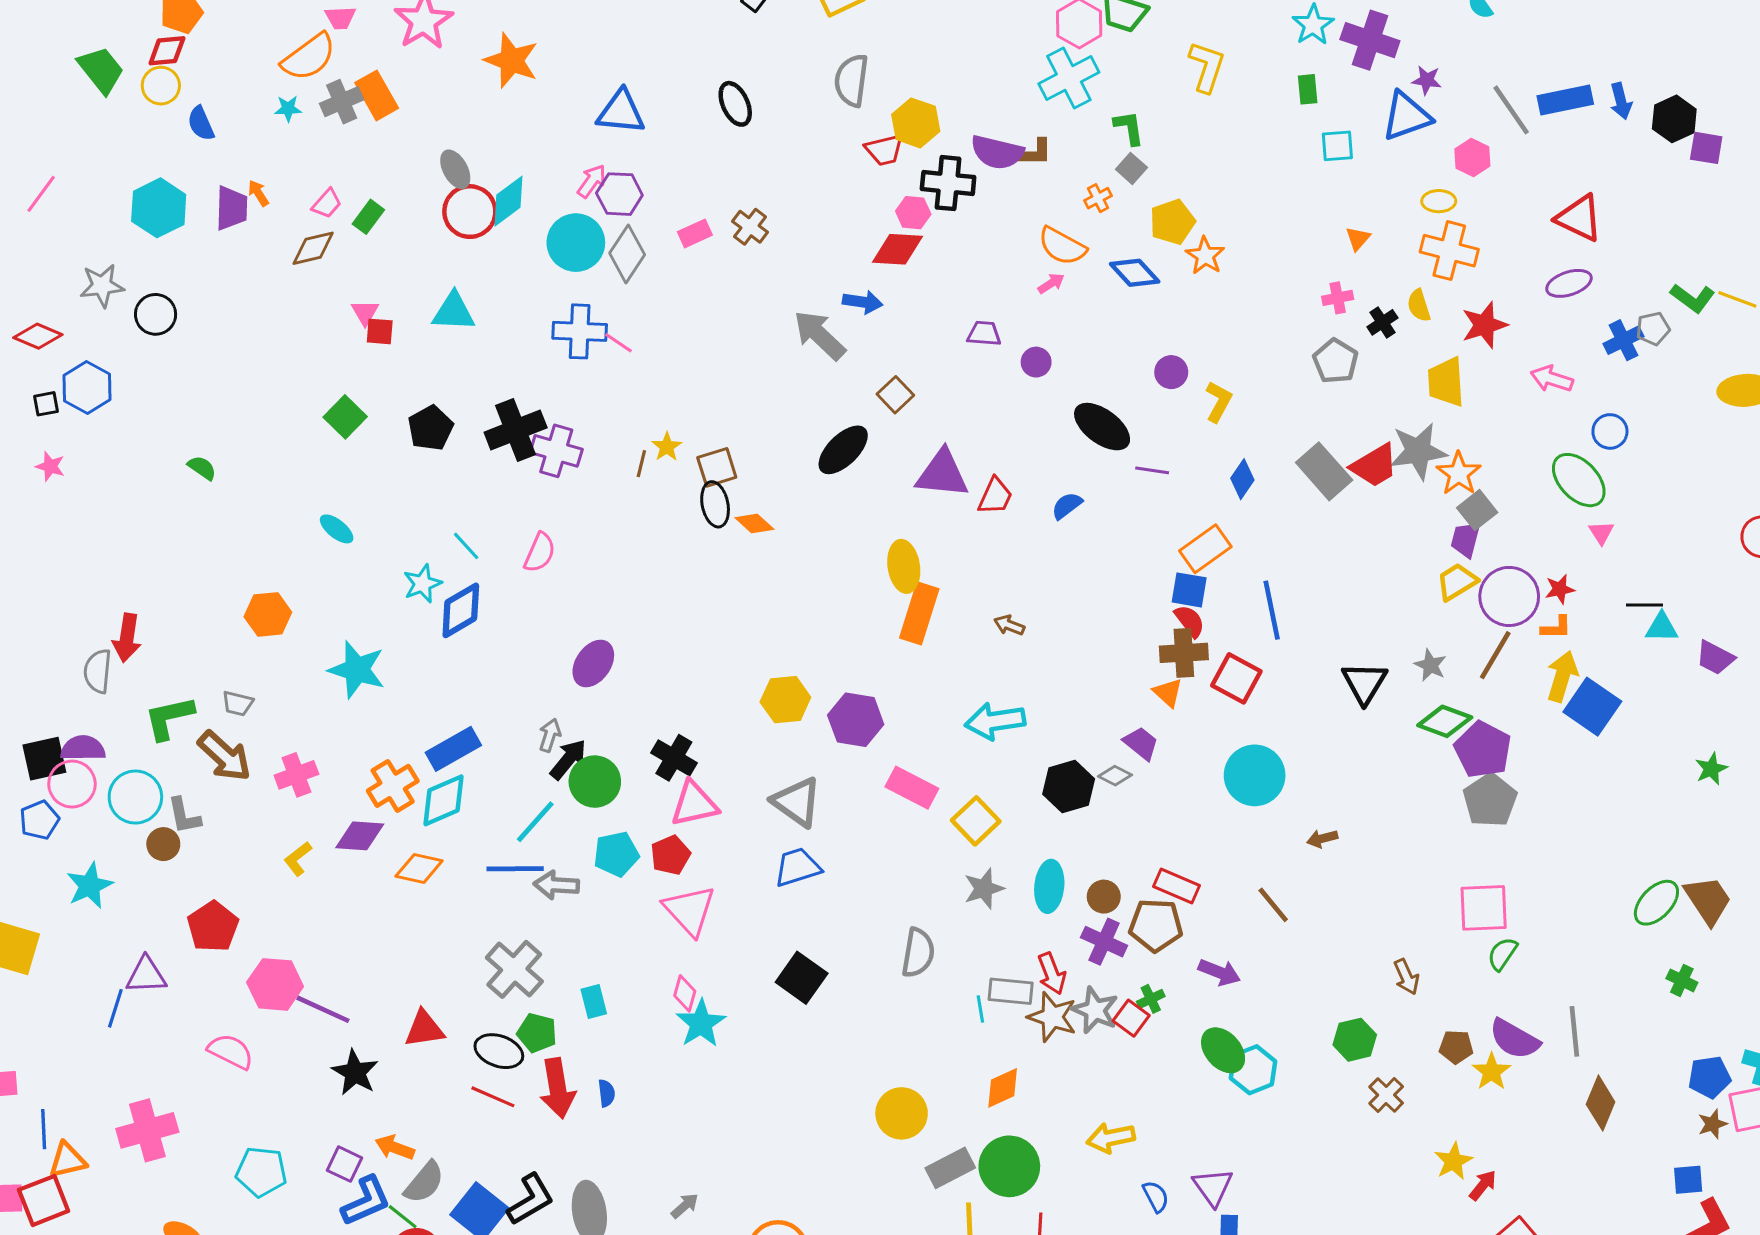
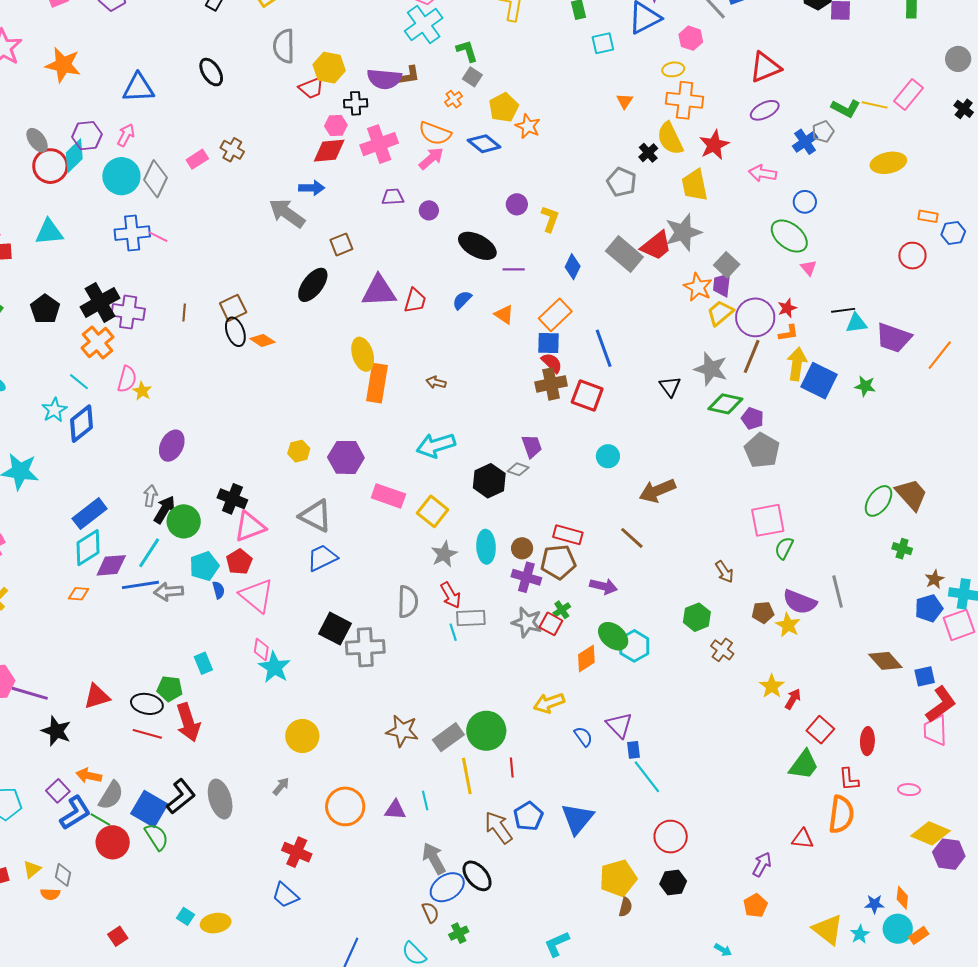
black cross: (948, 183) -> (356, 103), size x0.7
purple hexagon: (619, 194) -> (87, 136), moved
red triangle: (1579, 218) -> (765, 67), turned -40
pink arrow: (1051, 283) -> (431, 158), size x1.5
pink cross: (1338, 298) -> (379, 144), moved, size x1.8
yellow semicircle: (1419, 305) -> (670, 138), size x1.6
brown square: (895, 395) -> (341, 244), turned 30
yellow star: (667, 447) -> (142, 391), moved
orange star: (1459, 474) -> (698, 287), moved
purple trapezoid: (1715, 658) -> (893, 338), size x1.4
gray star: (1430, 665) -> (711, 369), size x1.6
black triangle: (1364, 683) -> (670, 386), size x0.7
orange triangle: (1168, 693) -> (504, 315), moved
yellow hexagon: (785, 700) -> (299, 451), size x0.7
purple trapezoid: (1141, 743) -> (532, 446), turned 40
purple pentagon: (1483, 750) -> (752, 418), size x0.6
green star: (1711, 769) -> (865, 386), moved, turned -30
cyan circle: (1255, 775) -> (608, 456), size x0.6
orange cross: (393, 786) -> (97, 342), moved
purple diamond: (360, 836) -> (111, 565), moved
brown arrow: (1322, 839) -> (657, 491), size x1.8
orange diamond: (419, 868) -> (79, 594), size x0.7
gray cross: (514, 969) -> (365, 647), moved, turned -36
red arrow: (1052, 973) -> (451, 595), moved
brown star: (1052, 1017) -> (402, 731), moved
orange diamond: (1003, 1088) -> (586, 659), moved
blue semicircle: (607, 1093) -> (219, 590), moved
brown diamond: (1601, 1103) -> (885, 661), moved, turned -56
yellow circle: (902, 1113) -> (302, 736), moved
brown star: (1713, 1124) -> (934, 579), moved
purple square: (344, 1164) -> (58, 791), turned 30

